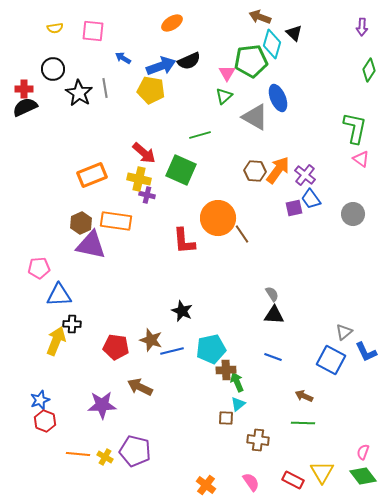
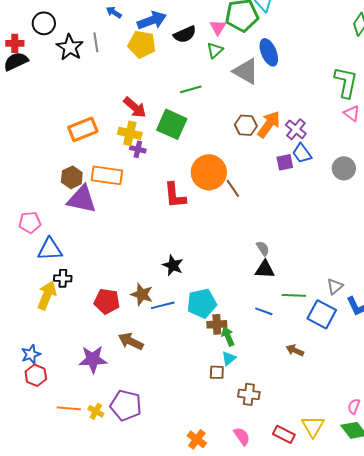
black semicircle: (189, 61) -> (185, 34), moved
green line: (303, 423) -> (294, 295), moved

